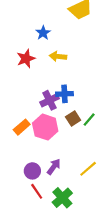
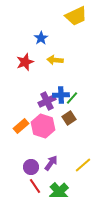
green line: (89, 120) -> (72, 98), moved

